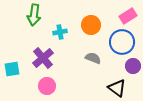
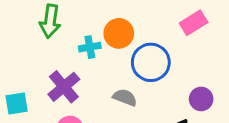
orange circle: (91, 25) -> (119, 33), moved
blue circle: (122, 42) -> (151, 62), moved
gray semicircle: (93, 58) -> (125, 97), moved

